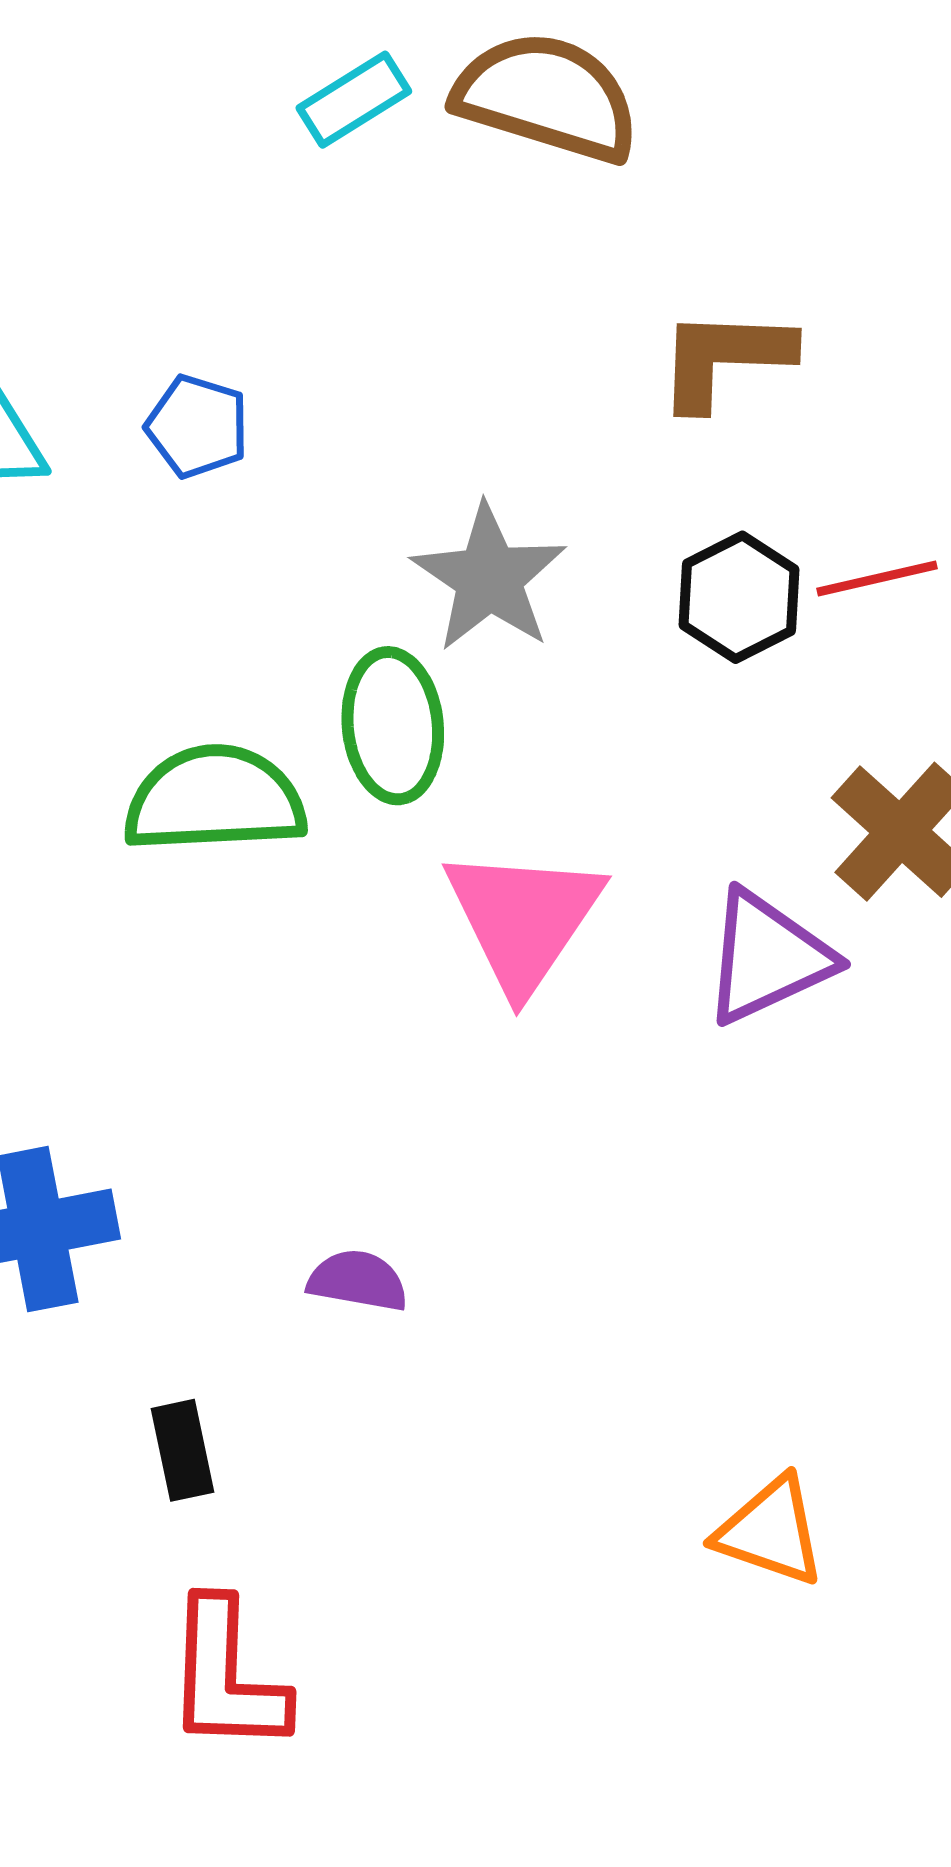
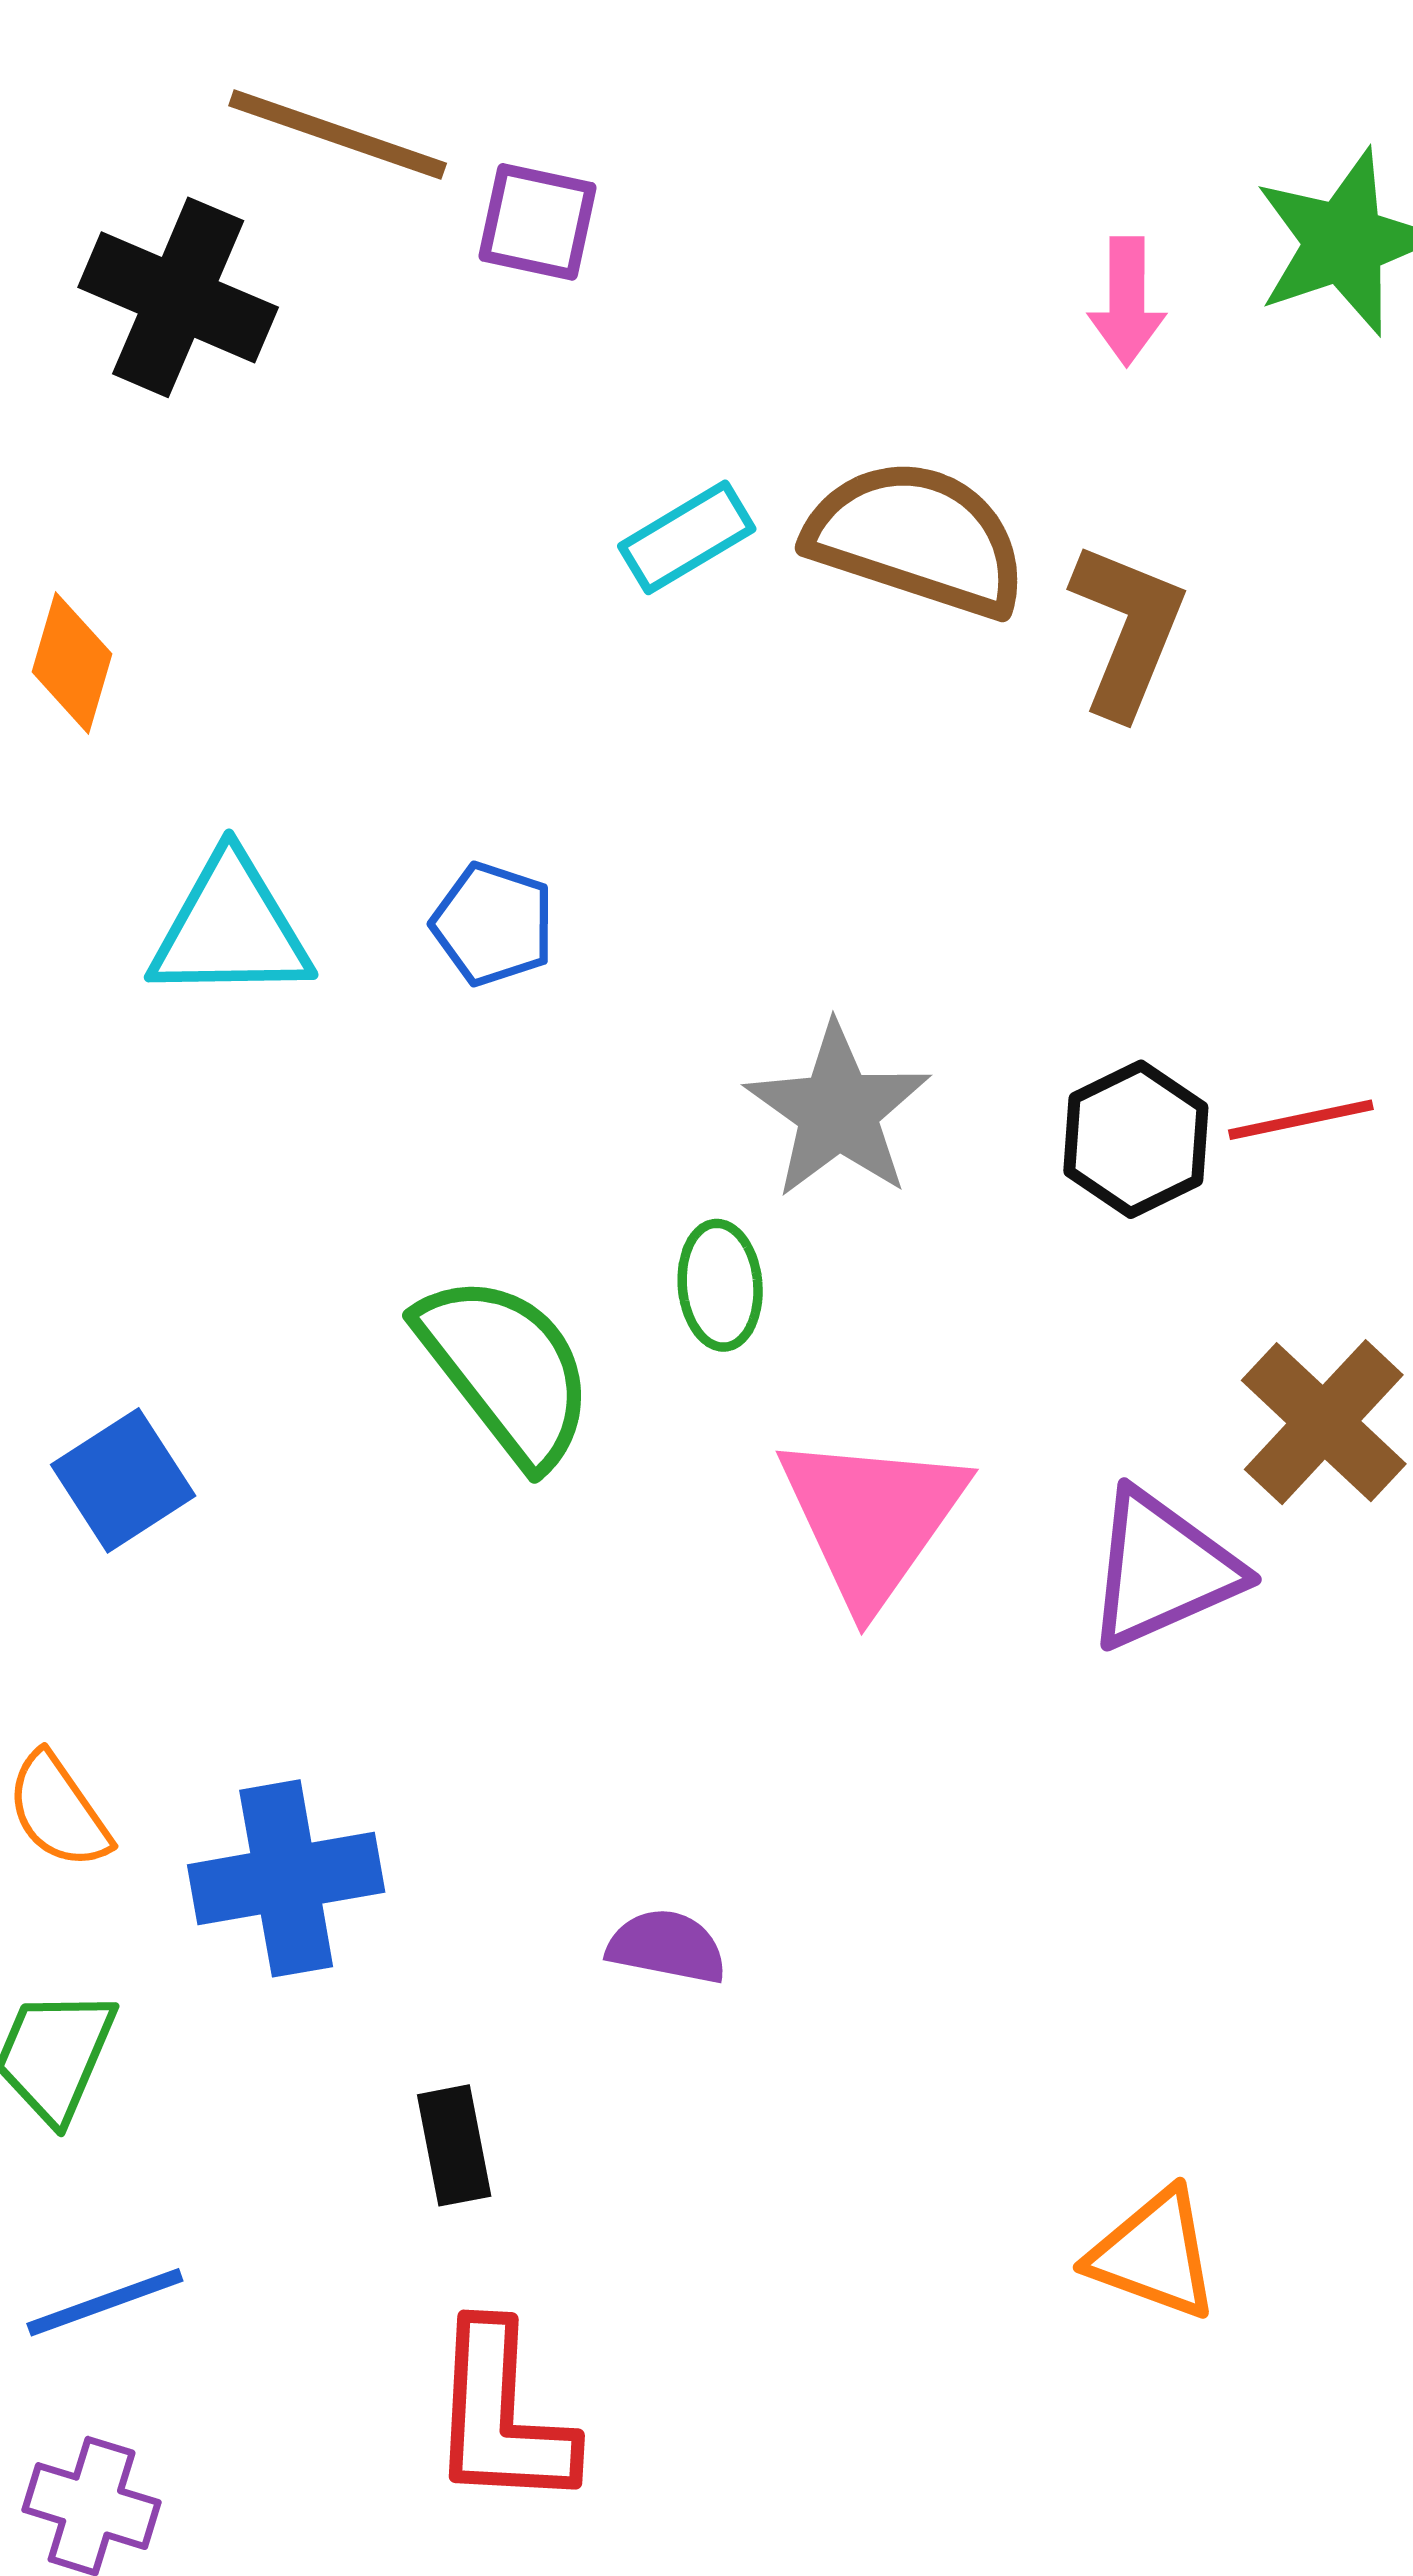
brown L-shape: (724, 358) -> (1128, 629), moved, turned 109
green ellipse: (393, 726) -> (720, 1285), size x0.7
green semicircle: (215, 799) -> (506, 1369), turned 54

